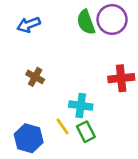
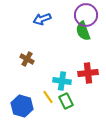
green semicircle: (86, 22) -> (83, 31), moved
blue arrow: (29, 25) -> (42, 19), moved
red cross: (121, 78) -> (88, 73), moved

